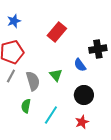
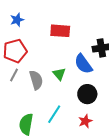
red rectangle: (57, 32) -> (60, 31), turned 54
blue semicircle: (80, 65) -> (83, 64), size x1.5
green semicircle: (26, 106) -> (26, 124), moved, size x1.5

